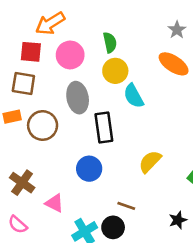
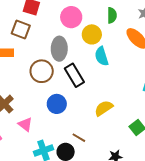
green semicircle: (110, 42) -> (112, 15), moved
pink circle: (70, 55) -> (71, 17), moved
brown circle: (43, 126) -> (42, 71), moved
black rectangle: (104, 127) -> (74, 75), turned -35

